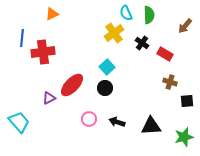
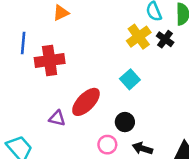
black cross: (142, 43) -> (165, 39), moved
black circle: (105, 88) -> (125, 122), moved
purple triangle: (49, 98) -> (57, 118), turned 40

